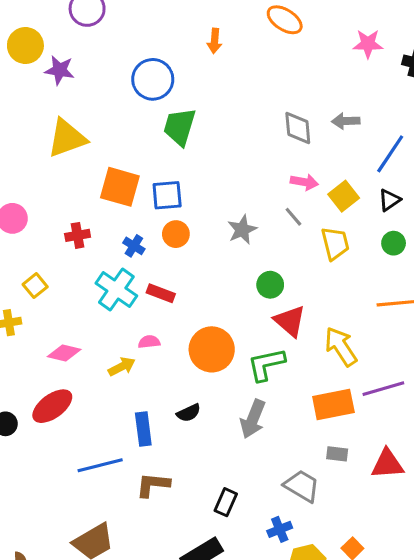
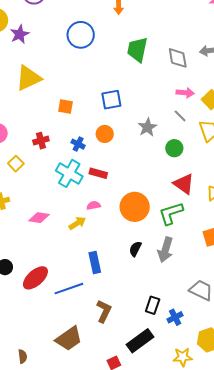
purple star: (60, 70) -> (20, 34), turned -30
green trapezoid: (180, 127) -> (137, 50), moved
orange square: (120, 187) -> (66, 107), size x0.6
blue square: (167, 195) -> (111, 100), moved
green circle: (270, 285) -> (174, 148), moved
yellow square: (35, 286) -> (16, 164), moved
red ellipse: (52, 406) -> (35, 278), moved
black semicircle: (189, 413) -> (135, 249), moved, turned 147
brown L-shape: (153, 485) -> (104, 311), moved, turned 115
blue cross: (280, 529) -> (175, 317), moved

